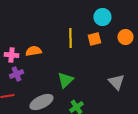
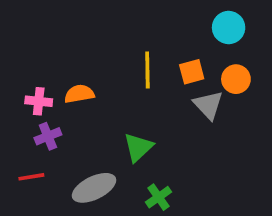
cyan circle: (102, 17) -> (229, 28), moved
orange circle: (125, 37) -> (236, 79), moved
gray triangle: (116, 82) -> (208, 105), moved

